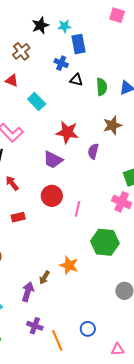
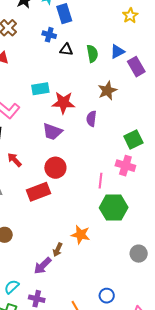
cyan rectangle: (37, 101) -> (40, 89), moved, turned -48
pink line: (78, 209) -> (100, 181), moved
red rectangle: (18, 217) -> (39, 192), moved, size x1.6
purple arrow: (28, 292) -> (43, 266), turned -144
purple cross: (35, 326) -> (37, 299), moved

